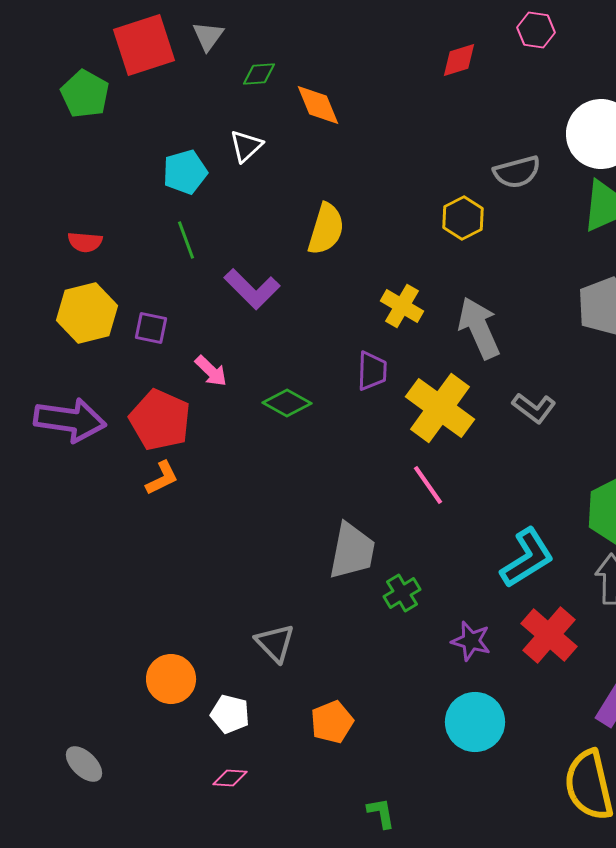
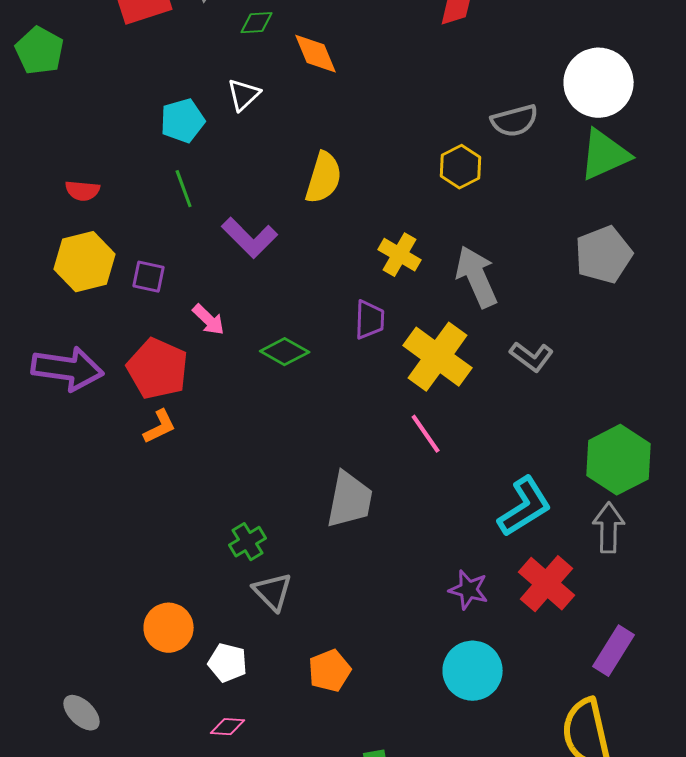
green pentagon: (85, 94) -> (40, 51), moved
green cross: (402, 593) -> (248, 542), moved

